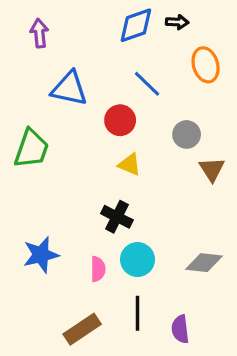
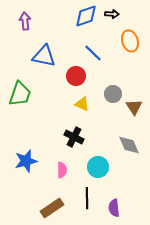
gray circle: (187, 134) -> (113, 94), moved
cyan circle: (137, 260) -> (98, 167), moved
gray diamond: (204, 263) -> (129, 145), moved, turned 60

